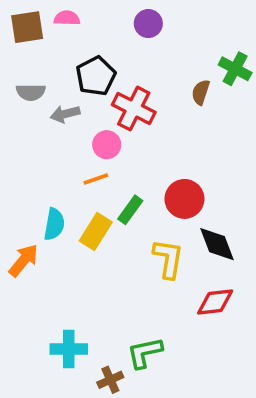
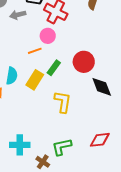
pink circle: (107, 145) -> (48, 36), moved
yellow L-shape: (168, 259) -> (63, 102), moved
red diamond: (215, 302) -> (100, 140), moved
brown cross: (110, 380) -> (43, 162), turned -32

